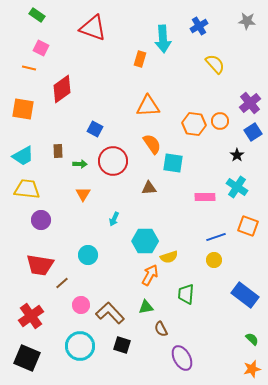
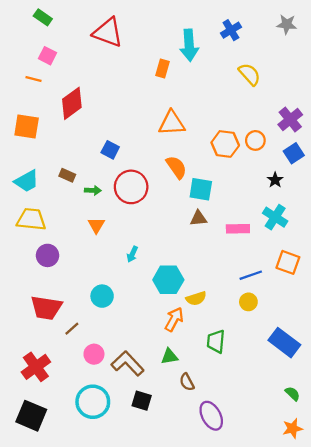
brown rectangle: (58, 151) -> (67, 175), turned -64
brown triangle: (149, 188) -> (198, 218), moved

